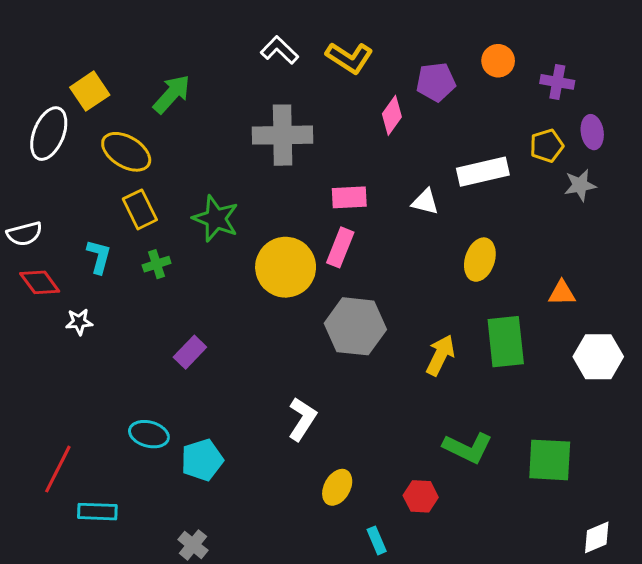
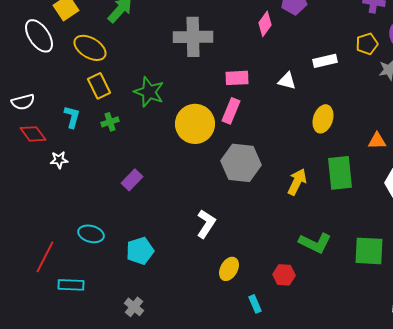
white ellipse: (49, 134) -> (39, 36), turned -56
white rectangle: (483, 172) -> (325, 61), size x0.7
cyan ellipse: (149, 434) -> (91, 234), moved

